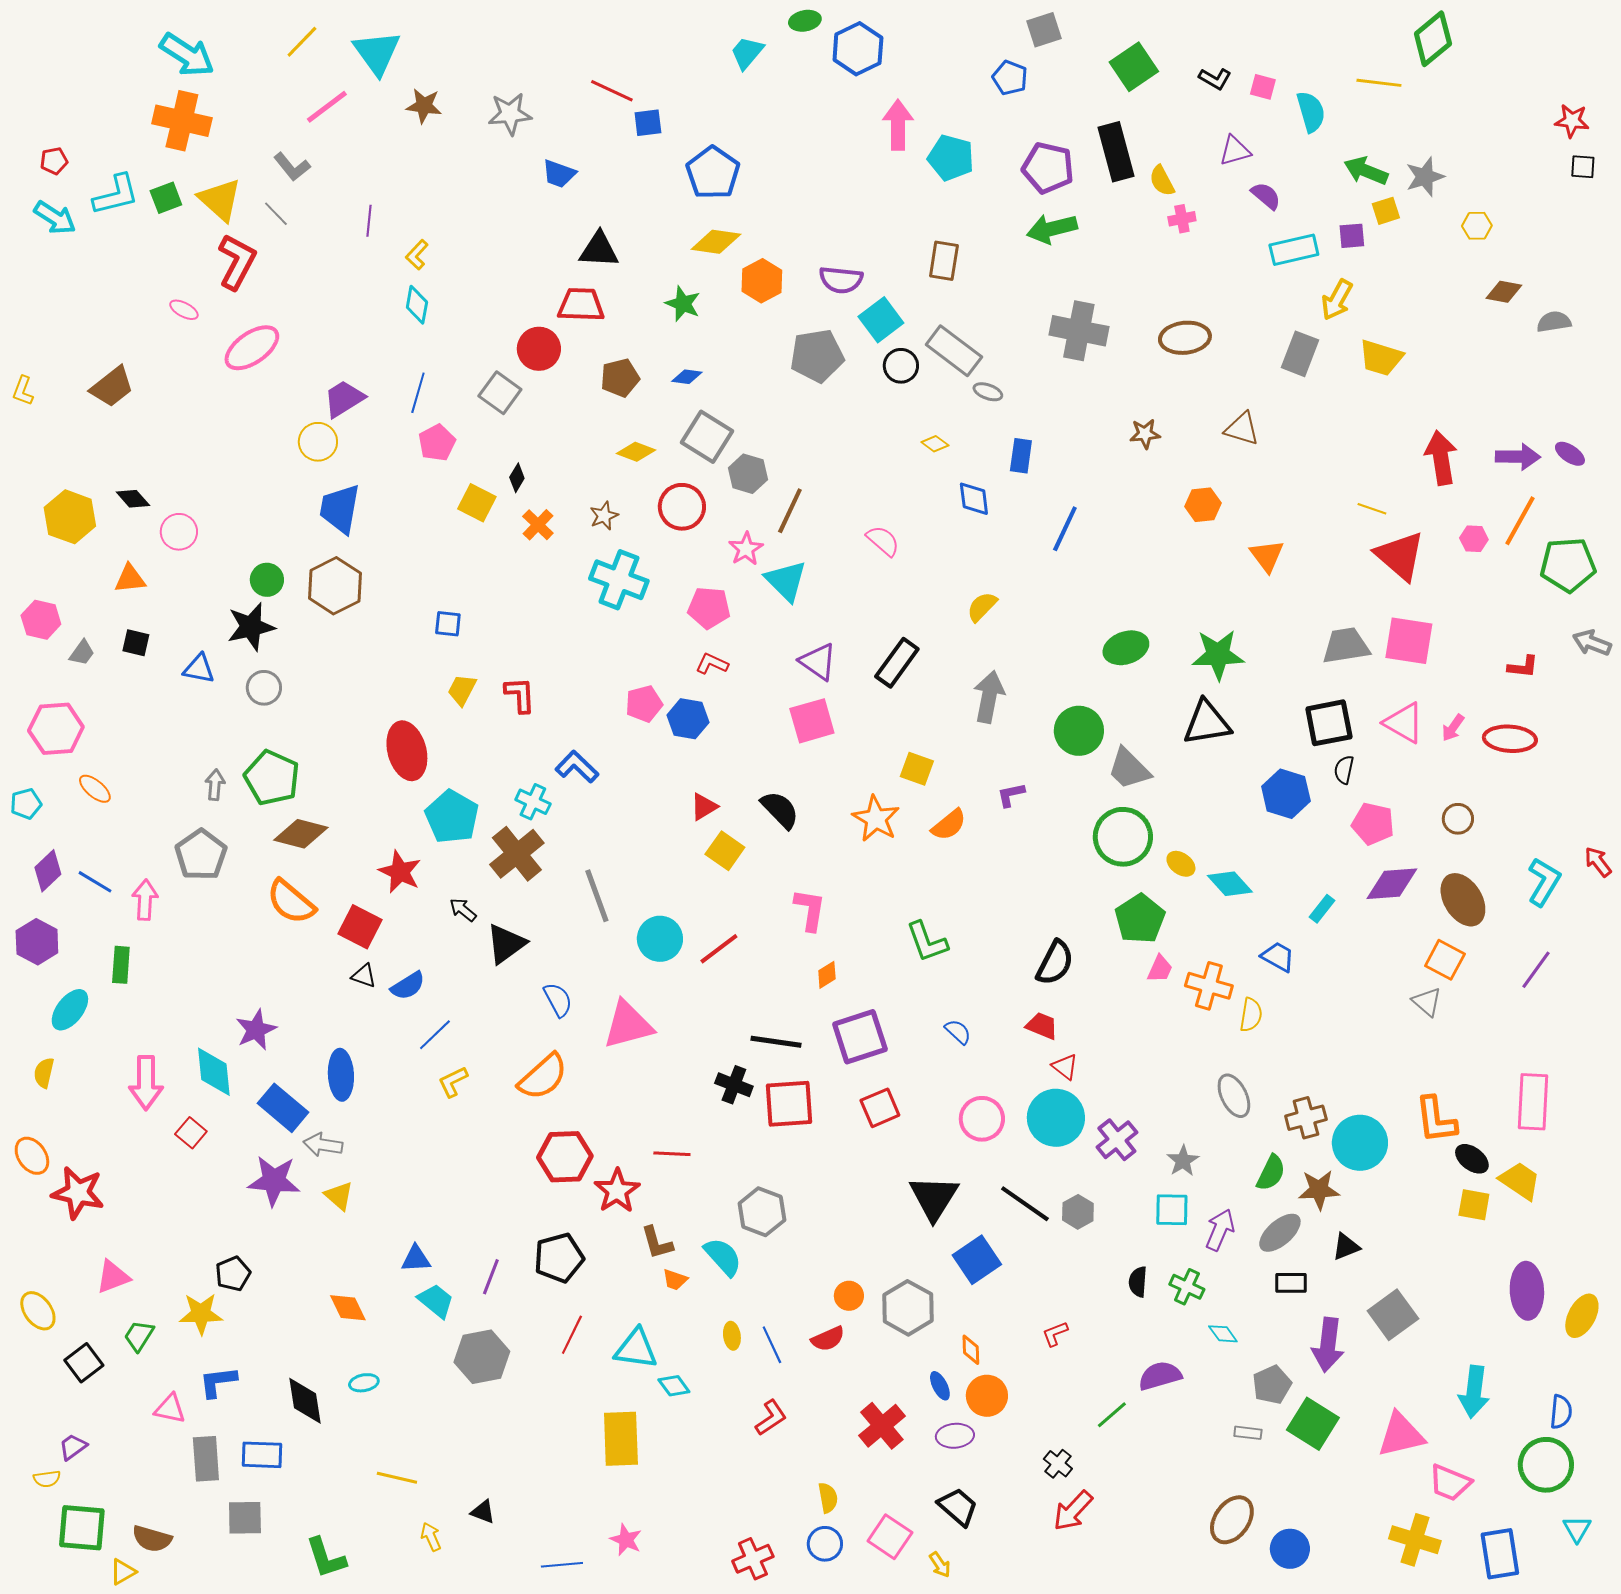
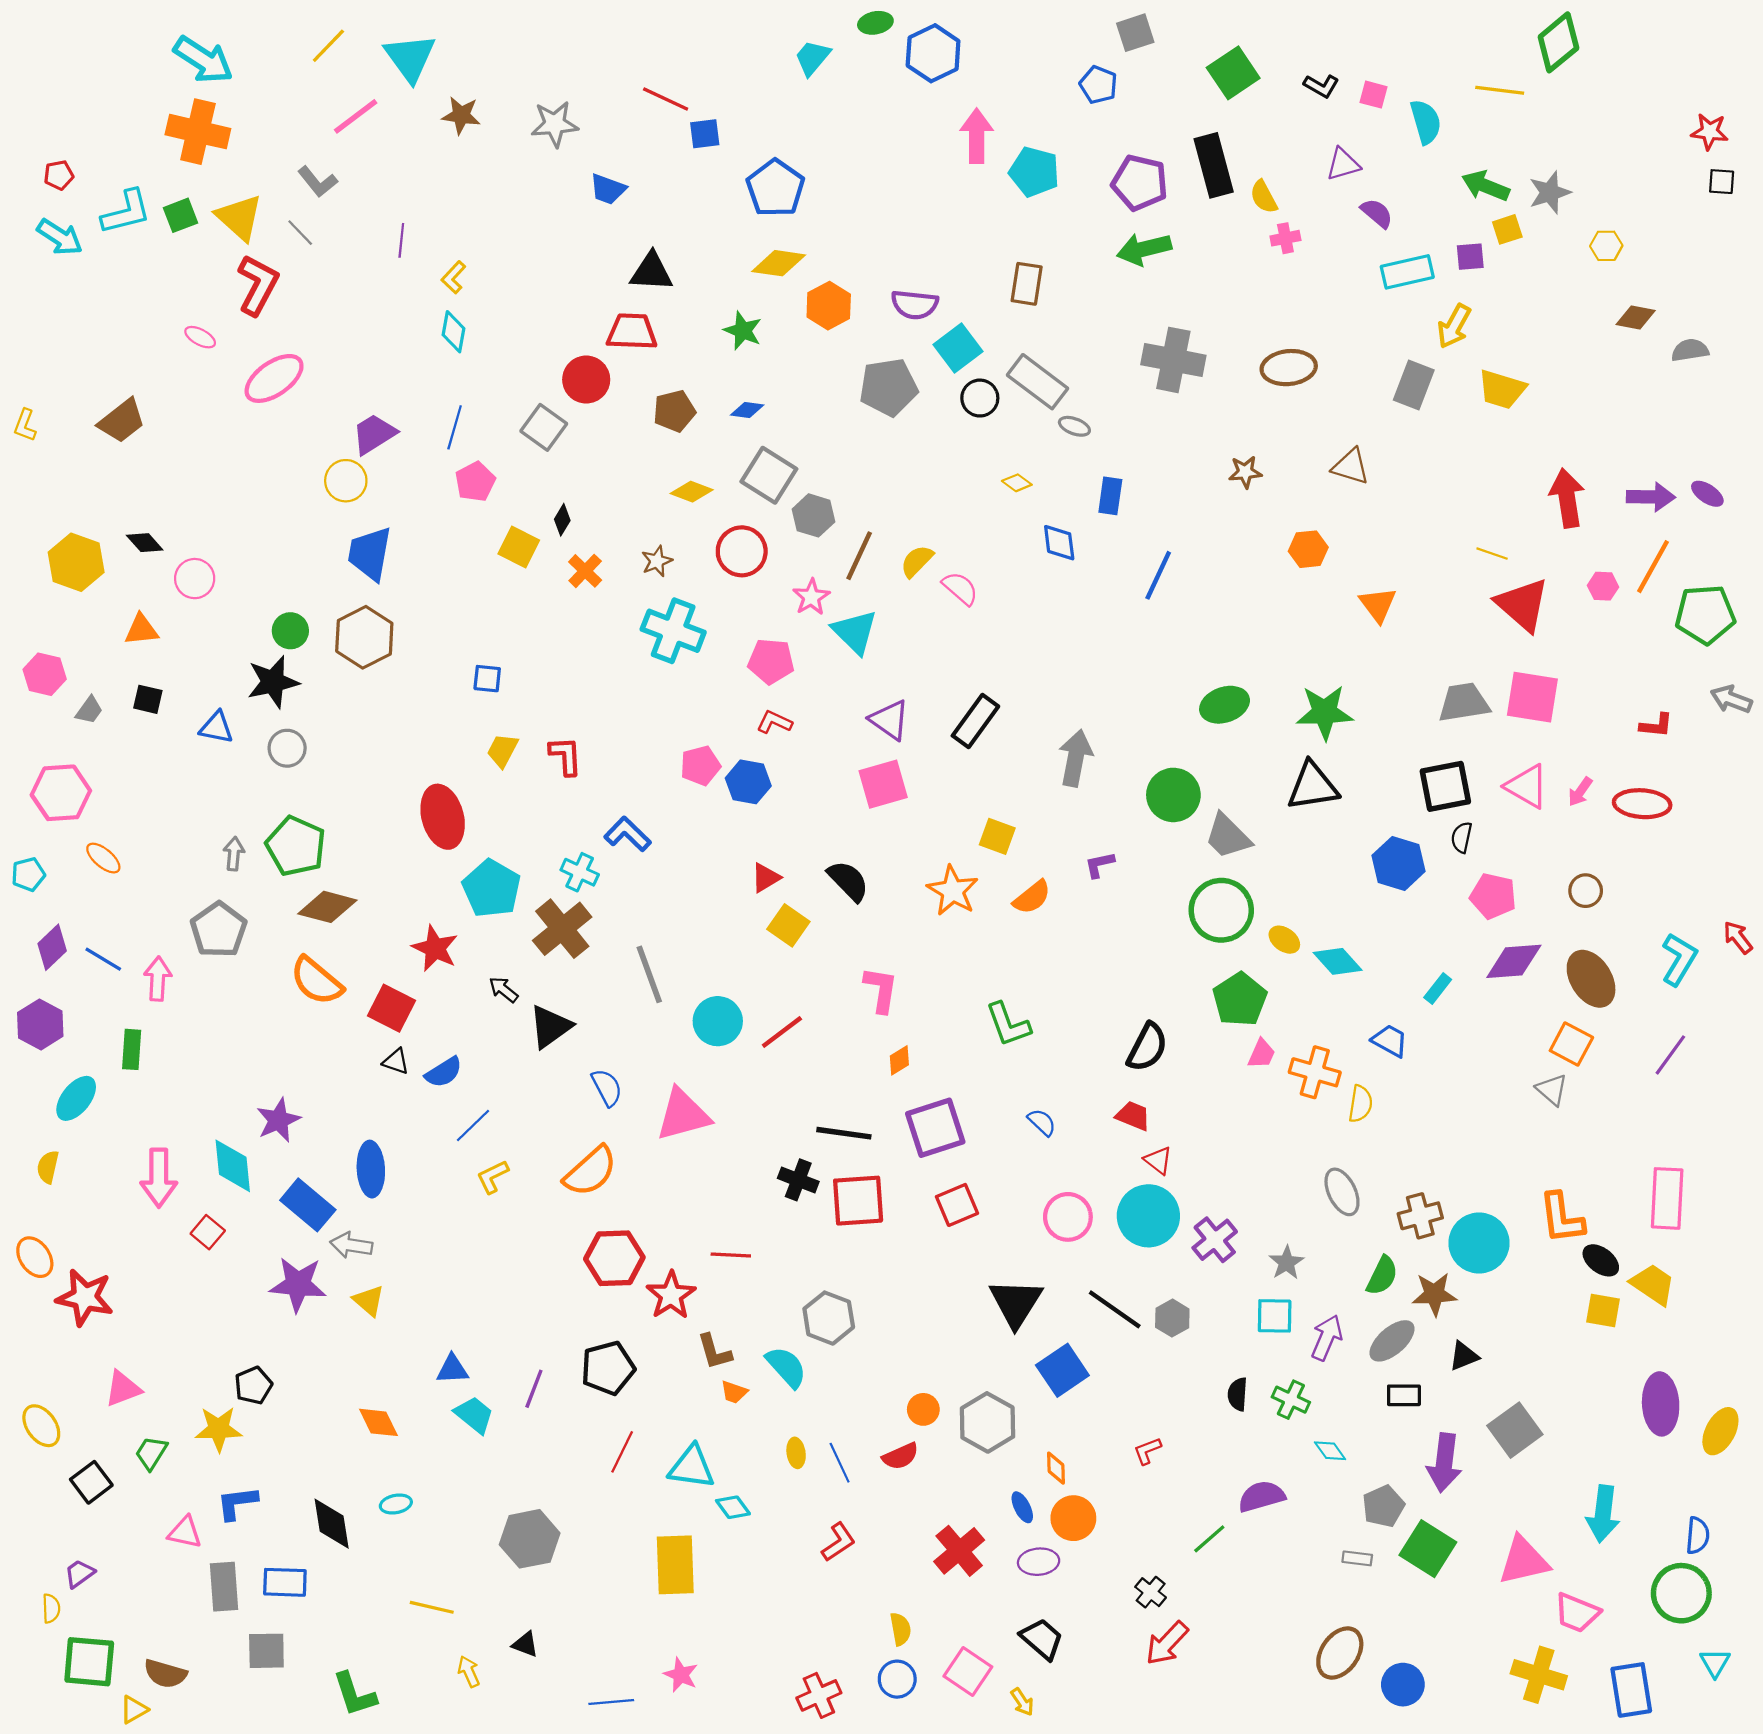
yellow semicircle: (982, 607) -> (917, 561), moved
gray hexagon: (482, 1357) -> (530, 1539), moved
yellow semicircle: (47, 1479) -> (51, 1608), turned -84

